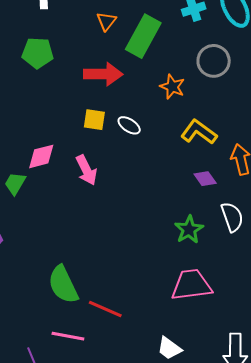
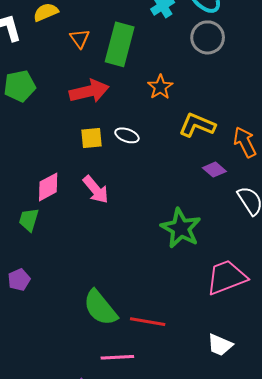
gray circle: (214, 61) -> (208, 37), moved
orange star: (172, 87) -> (160, 87), turned 30
green star: (189, 229) -> (181, 228), moved, size x1.4

